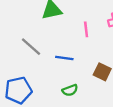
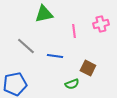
green semicircle: (70, 90) -> (72, 84), moved

